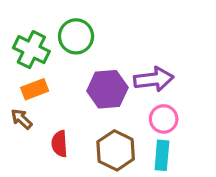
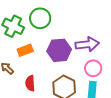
orange rectangle: (35, 89) -> (25, 50), moved

